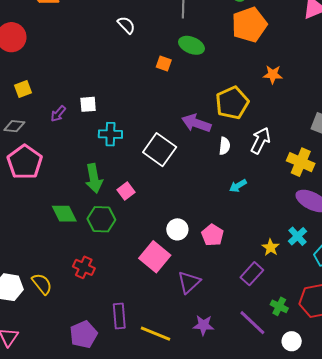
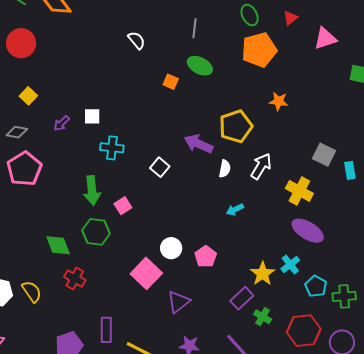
yellow square: (23, 89) -> (28, 96), turned -30
white square: (160, 150) -> (160, 167), size x0.6
green diamond: (64, 214) -> (58, 245), moved
yellow star: (271, 247) -> (263, 274), size x1.4
green cross: (279, 306) -> (263, 317), moved

